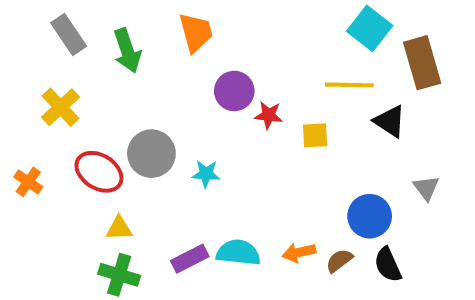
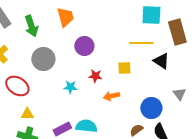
cyan square: (370, 28) -> (151, 15), turned -35
red star: (269, 115) -> (95, 76), moved
gray circle: (151, 154) -> (43, 59), moved
orange arrow: (299, 253) -> (111, 96), moved

